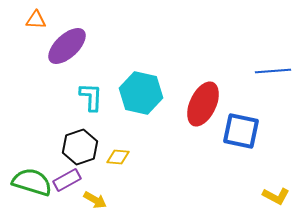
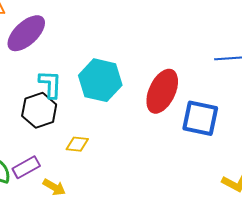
black hexagon: (80, 147) -> (39, 110), moved

